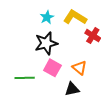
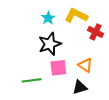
pink square: (52, 68) -> (58, 68), turned -30

